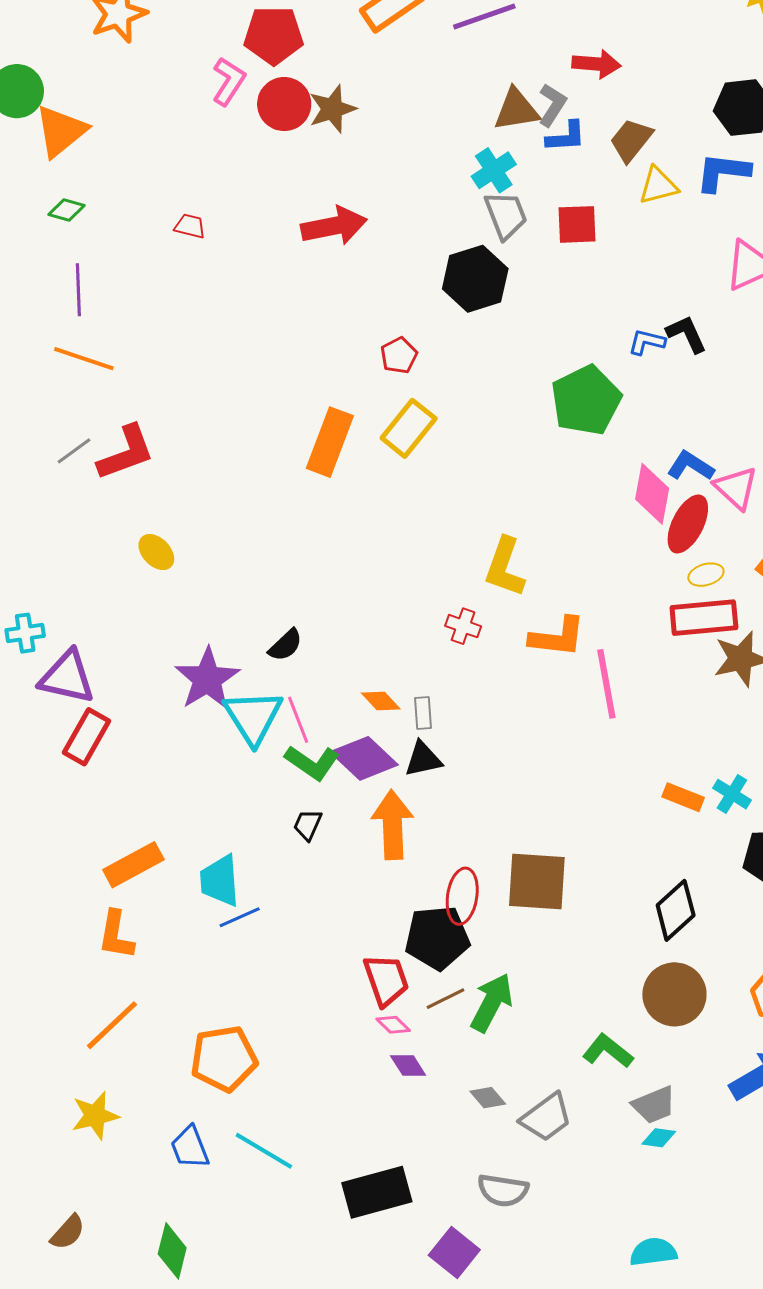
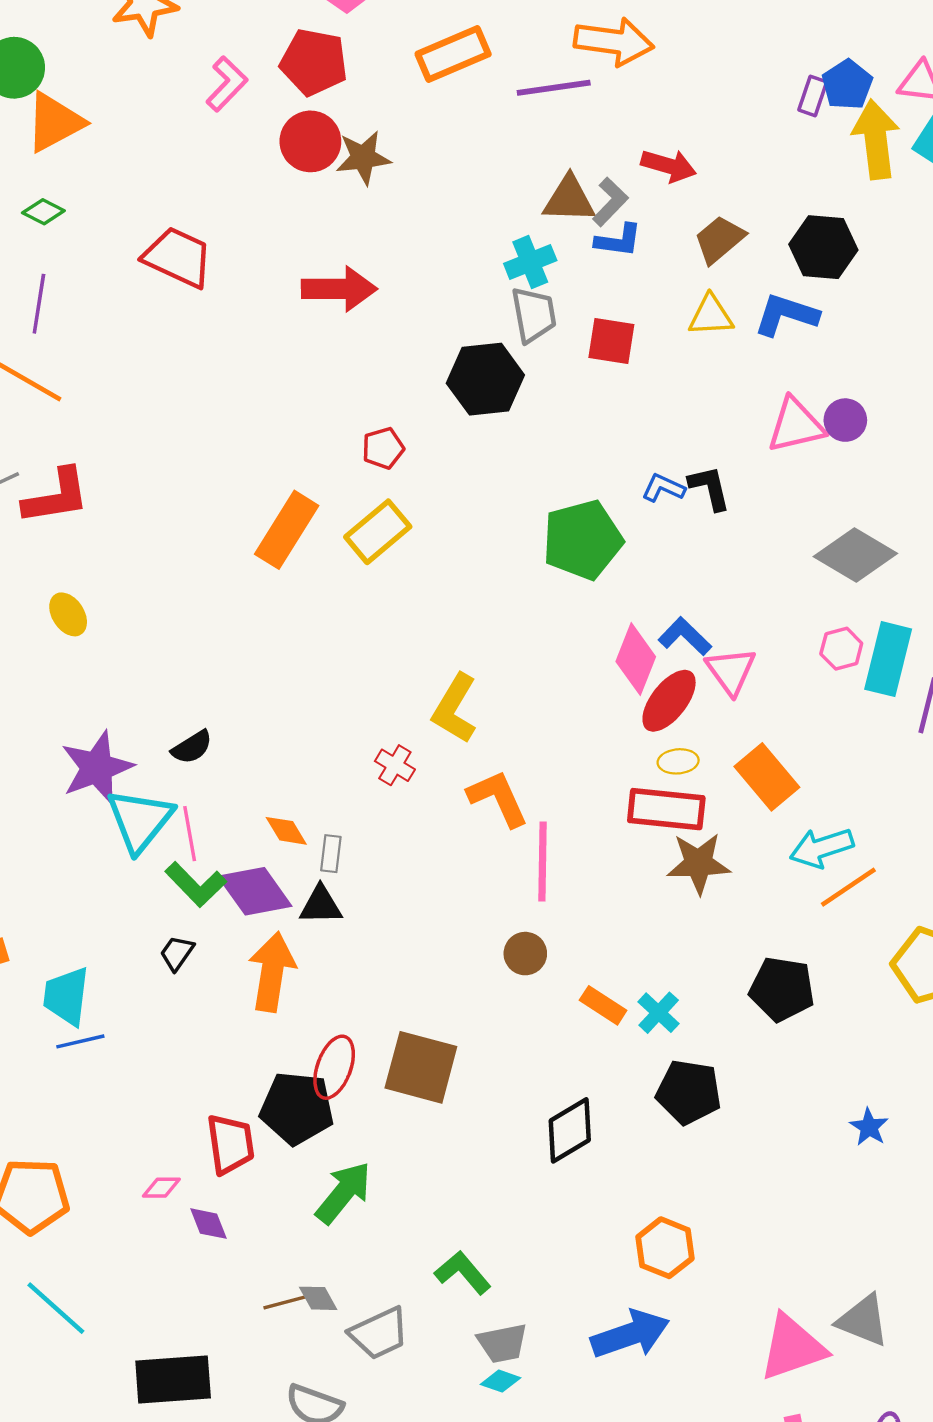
pink L-shape: (229, 81) -> (227, 84), moved
brown trapezoid: (631, 140) -> (719, 239), moved
red trapezoid: (190, 226) -> (178, 257), size x2.0
orange L-shape: (557, 637) -> (498, 798), turned -132
brown circle: (674, 994) -> (525, 954), moved, size x0.6
brown line: (446, 999) -> (286, 1302), moved
pink diamond: (393, 1025) -> (161, 1188), moved, turned -56
purple diamond: (408, 1065) -> (208, 1224), moved

